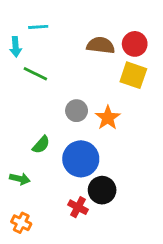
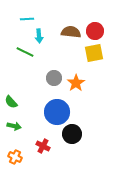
cyan arrow: (16, 47) -> (39, 36), moved
yellow square: (133, 75) -> (94, 53), turned -30
green semicircle: (41, 145) -> (11, 102), moved, turned 96
red cross: (78, 207) -> (43, 146), moved

